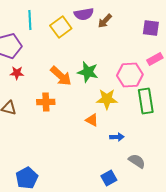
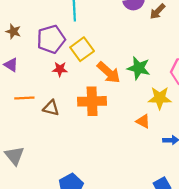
yellow square: (61, 27) -> (82, 49), moved
orange cross: (46, 102) -> (92, 101), size x1.4

